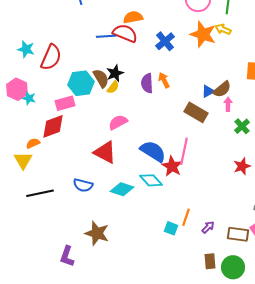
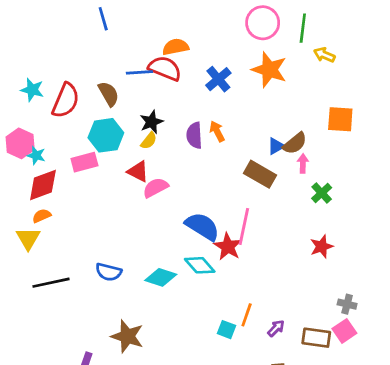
yellow arrow: (223, 29) -> (324, 55), moved
brown semicircle: (101, 78) -> (109, 94), moved
red diamond: (53, 126) -> (43, 185), moved
red triangle: (105, 152) -> (138, 172), moved, size x0.7

